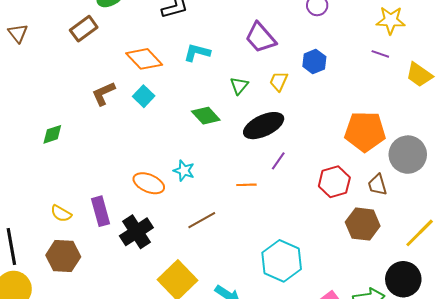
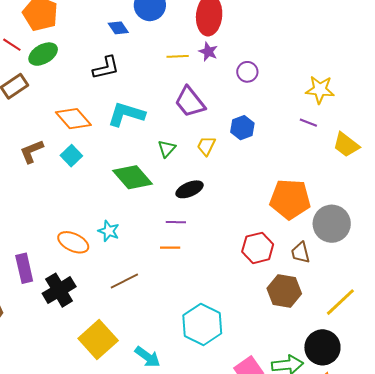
cyan L-shape: (197, 52) -> (126, 114), size x1.4
green diamond: (206, 116) -> (132, 177), size x1.4
black ellipse: (264, 126) -> (190, 189), size x0.7
purple line: (278, 161) -> (176, 222), moved, turned 54

